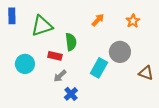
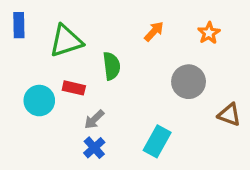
red rectangle: (55, 56) -> (74, 88), moved
cyan rectangle: (99, 68) -> (157, 141), moved
blue cross: (71, 94) -> (94, 148), moved

